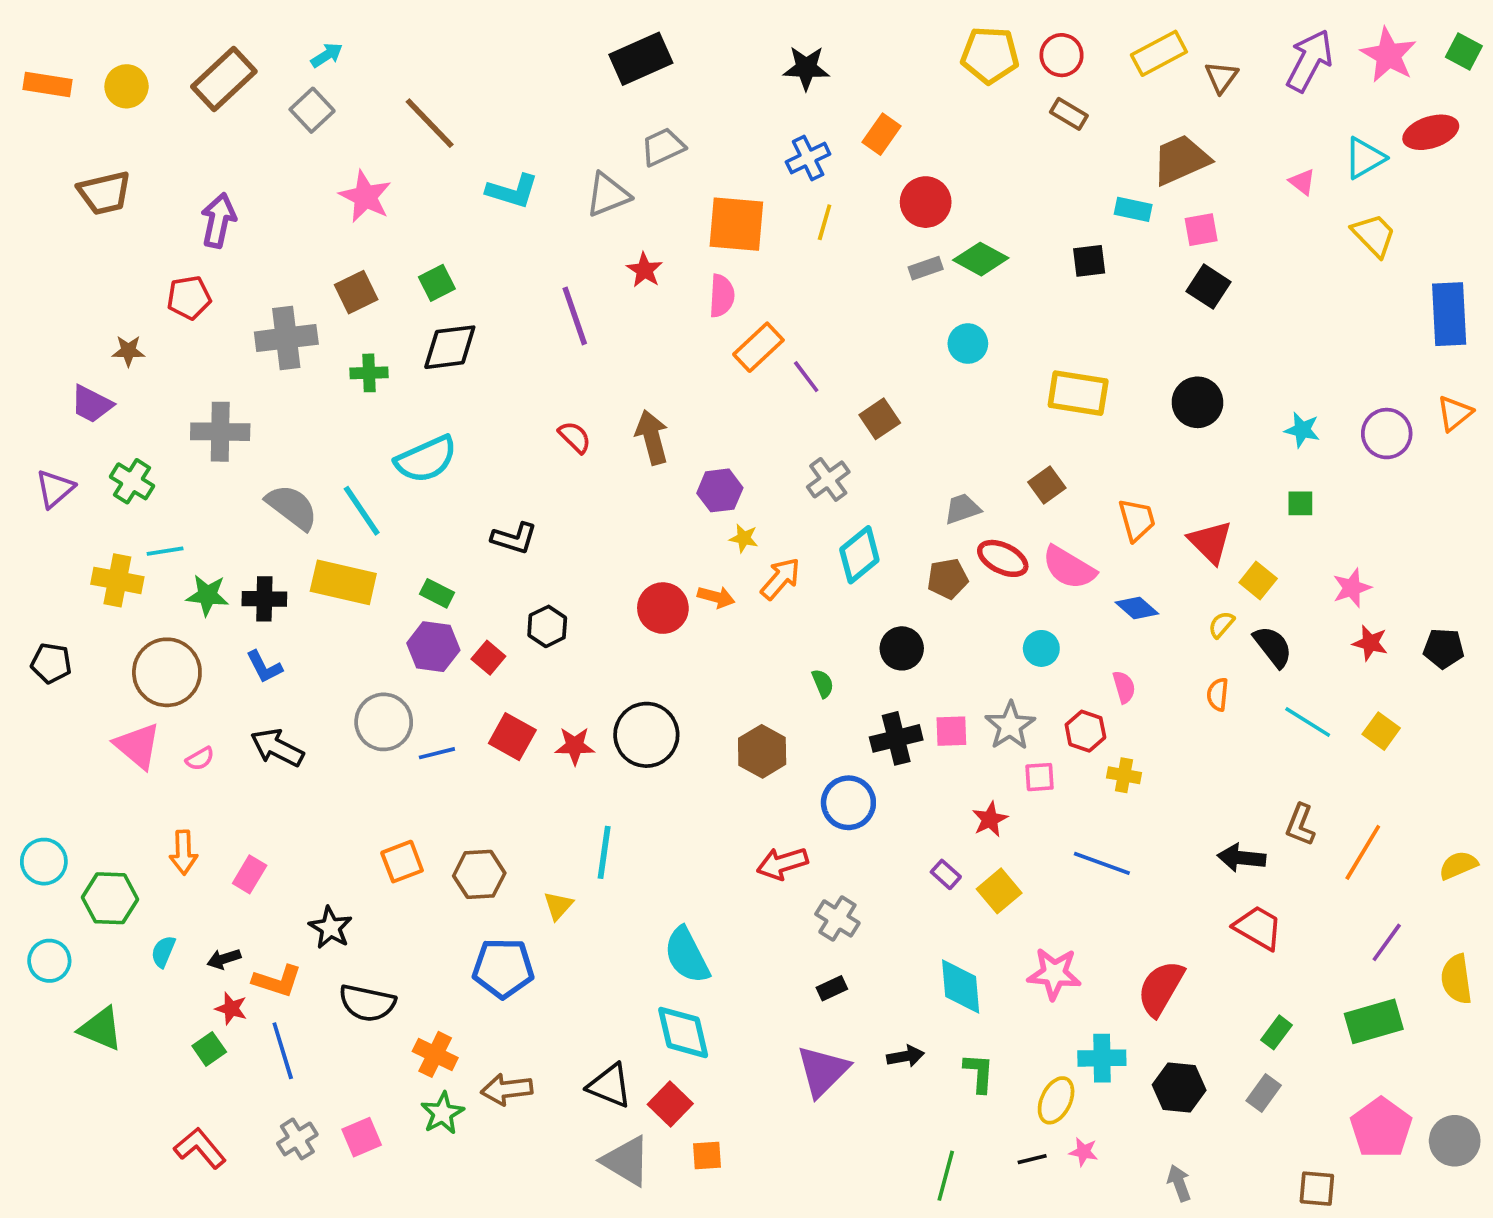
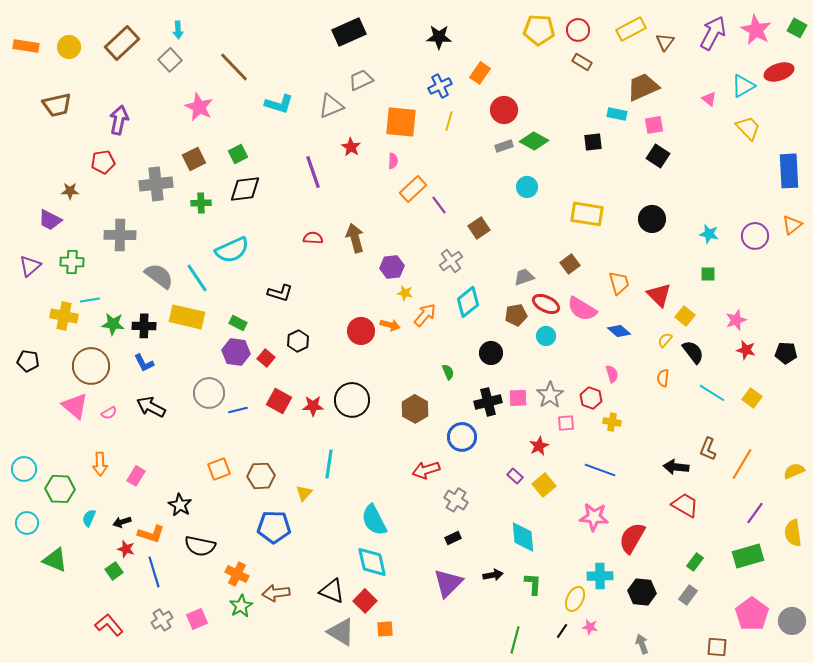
cyan arrow: (327, 55) -> (178, 30), turned 120
pink semicircle: (722, 296) -> (393, 161), size x0.7
red semicircle: (575, 437) -> (313, 238), turned -42
green cross: (132, 481) -> (72, 262), turned -30
cyan circle: (1041, 648) -> (546, 336), moved
pink star: (1054, 974) -> (594, 517), moved
black line: (1032, 1159) -> (562, 631), turned -42

